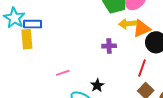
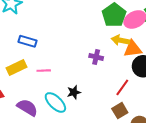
blue rectangle: (32, 24) -> (28, 41), moved
yellow rectangle: (27, 39) -> (16, 68), moved, turned 54

